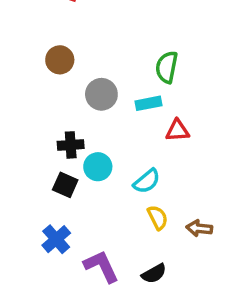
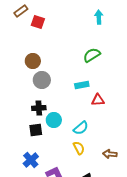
green semicircle: (167, 67) -> (92, 55), moved, turned 48
gray circle: (101, 94) -> (42, 80), moved
black square: (65, 185) -> (36, 130), turned -32
yellow semicircle: (158, 217) -> (79, 148), moved

